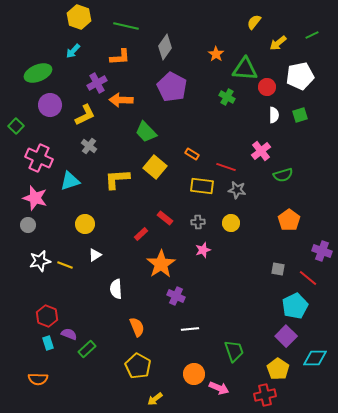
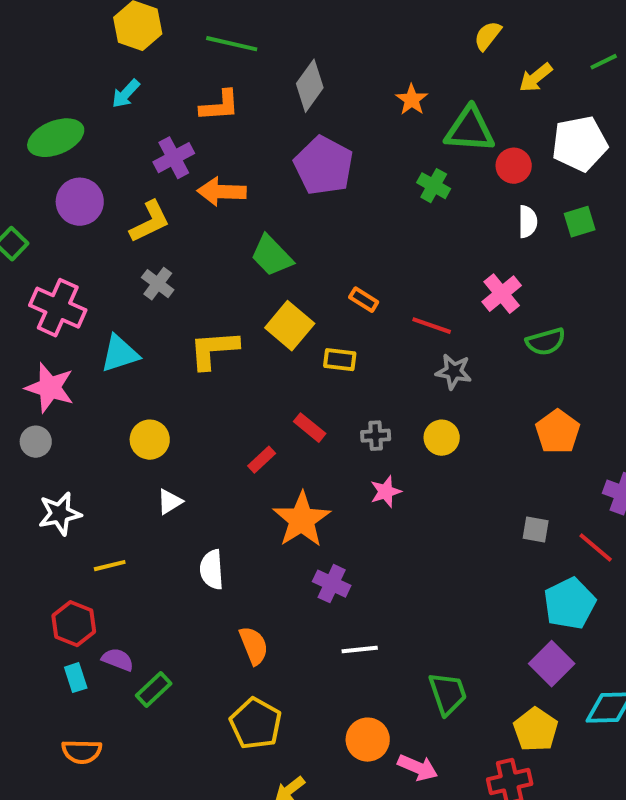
yellow rectangle: (202, 186) -> (340, 360), moved, size x0.7
yellow line: (65, 265) -> (110, 566), moved, turned -35
orange semicircle: (38, 379) -> (82, 752), moved

